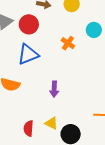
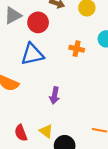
orange cross: (68, 43) -> (77, 49), turned -32
red semicircle: (29, 128) -> (21, 133), turned -35

